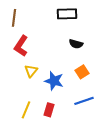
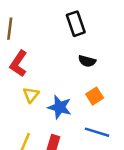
black rectangle: (67, 14) -> (76, 24), turned 72
blue line: (84, 101) -> (97, 132), turned 36

